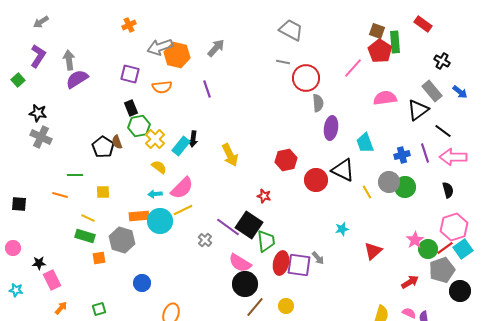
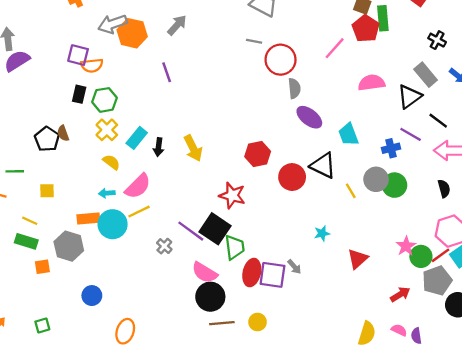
orange semicircle: (162, 87) -> (92, 65), moved
black rectangle: (131, 108) -> (79, 94), turned 35
green hexagon: (139, 126) -> (104, 100), moved
purple ellipse: (331, 128) -> (309, 117), turned -60
black arrow: (193, 139) -> (159, 147), moved
purple line: (425, 153) -> (411, 134), moved, turned -42
red star: (264, 196) -> (232, 195), size x1.6
brown line: (255, 307) -> (222, 323), turned 45

